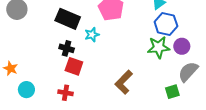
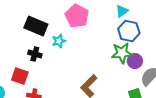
purple circle: (182, 46) -> (135, 61), moved
red square: (74, 66) -> (20, 76), moved

